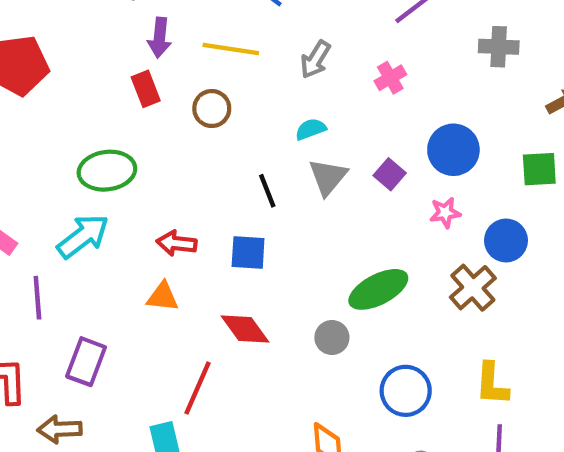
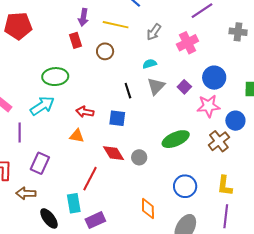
pink cross: (390, 78) -> (188, 43), size x1.5
pink star: (445, 213) -> (208, 106), size x1.6
gray circle: (332, 338) -> (139, 157), moved

